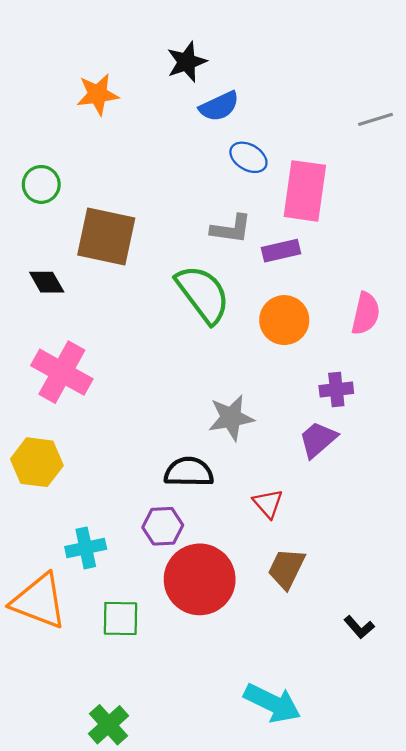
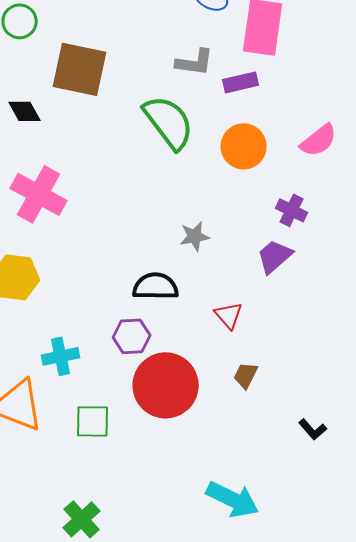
pink semicircle: (366, 314) -> (319, 140), turned 39
purple cross: (336, 390) -> (292, 210), turned 32
gray star: (231, 418) -> (195, 236), size x0.7
brown trapezoid: (286, 569) -> (246, 375), size x0.7

